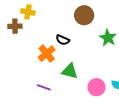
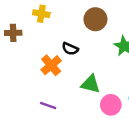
yellow cross: (28, 12) -> (41, 14), moved
green triangle: (70, 71) -> (90, 84), moved

